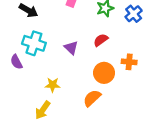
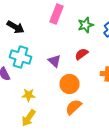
orange circle: (104, 73) -> (70, 84), moved
yellow star: (53, 85) -> (29, 95), moved

